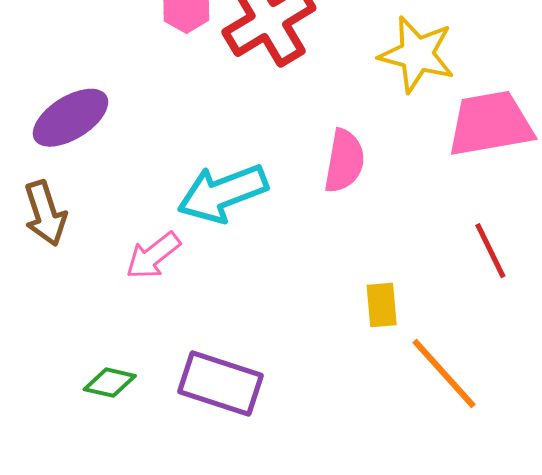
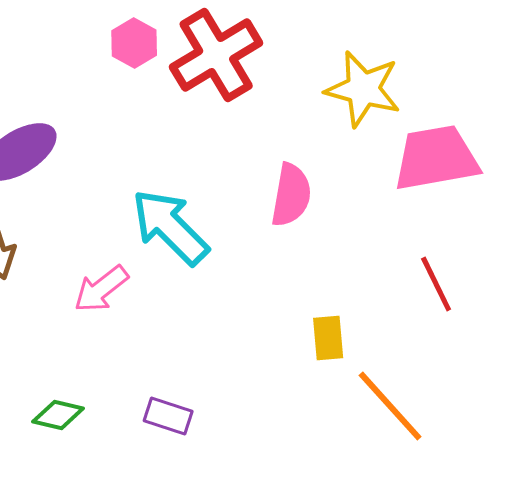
cyan arrow: (223, 193) -> (170, 227), turned 66
purple rectangle: (221, 384) -> (168, 416), size x0.6

